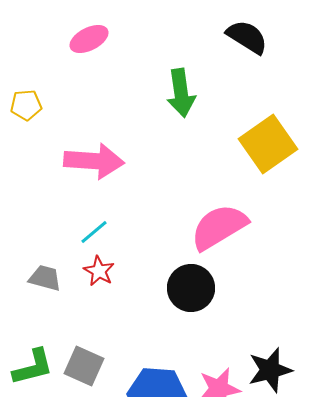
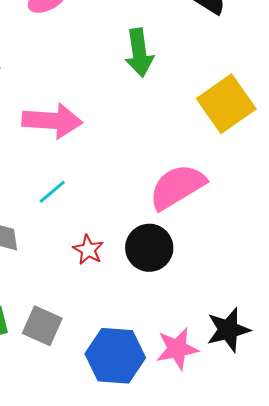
red star: (99, 271) -> (88, 250), moved

